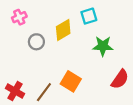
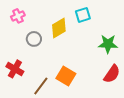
green star: (103, 46) -> (108, 44), moved
red cross: (15, 91) -> (15, 69), moved

